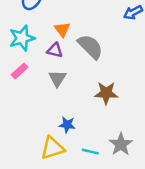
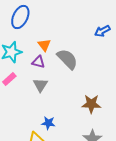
brown star: (106, 93) -> (91, 104), moved

